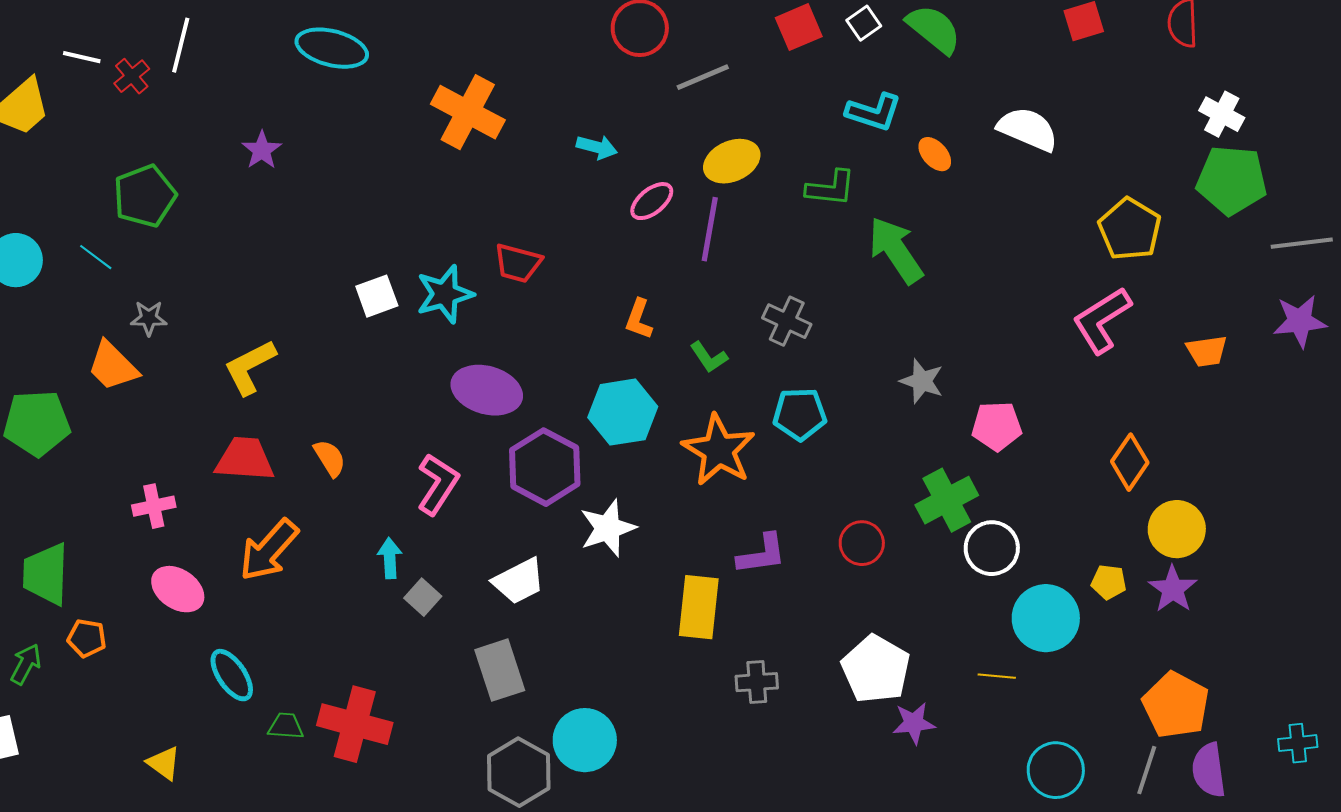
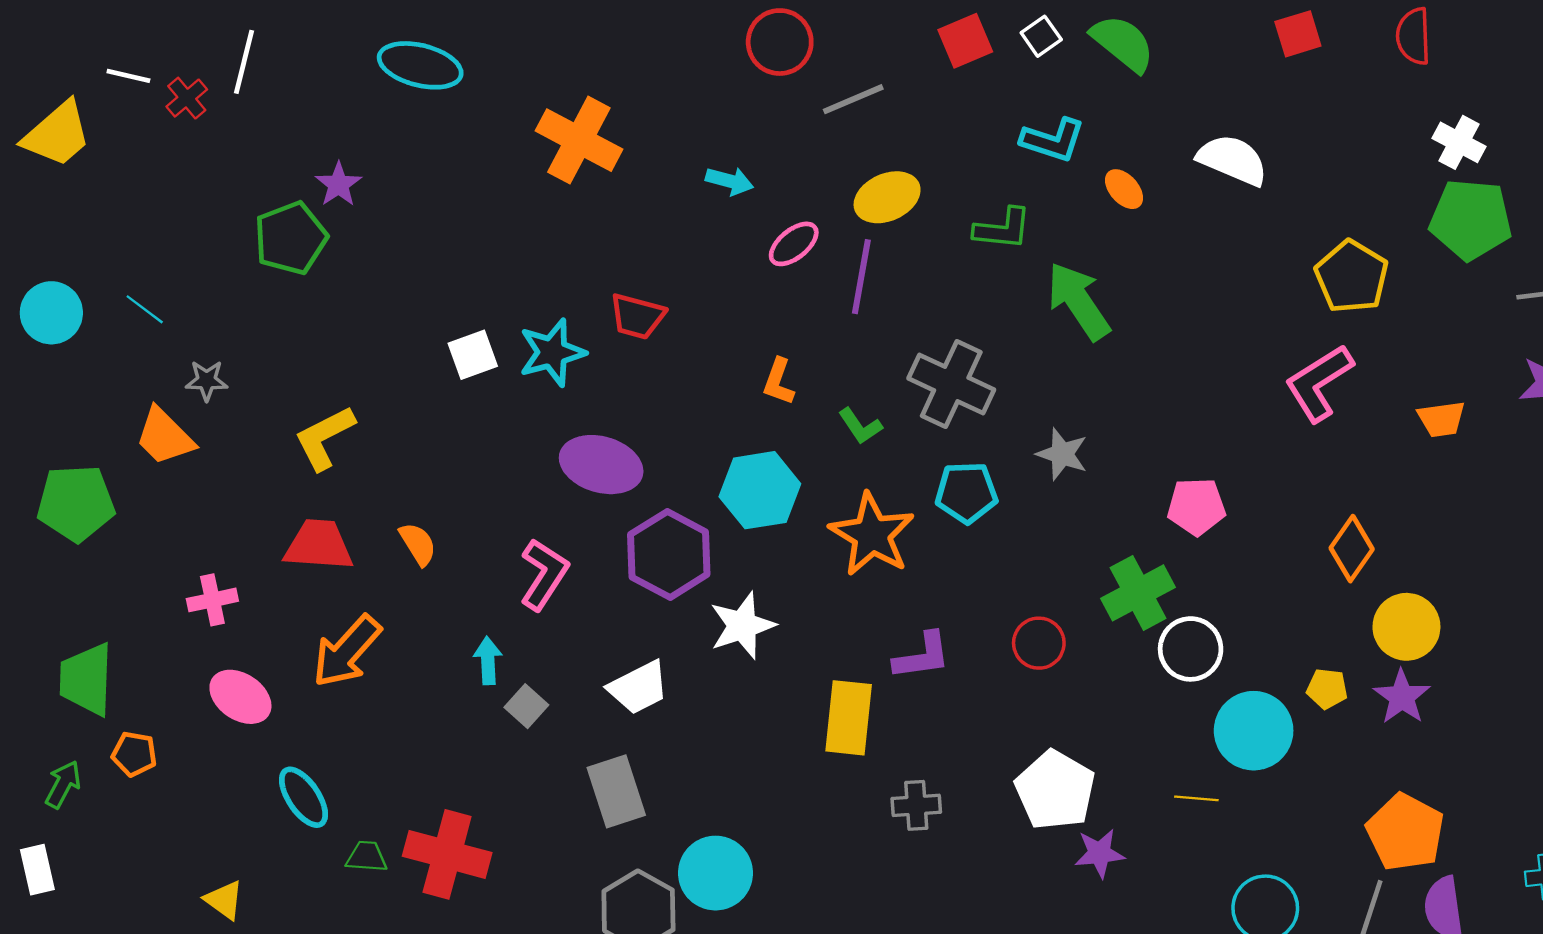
green pentagon: (145, 196) -> (291, 238), moved
gray cross: (787, 321) -> (951, 384), size x1.5
gray star: (922, 381) -> (1062, 454), moved

